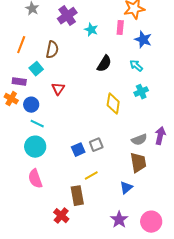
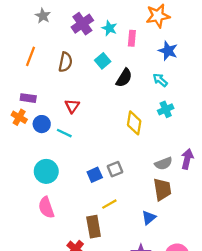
pink rectangle: (120, 28) -> (132, 38), moved
cyan star: (91, 30) -> (109, 28), moved
cyan square: (36, 69) -> (103, 61), moved
cyan line: (37, 124) -> (64, 133), moved

